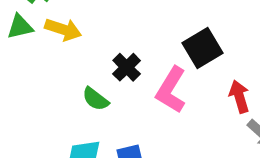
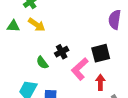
green triangle: (20, 27) -> (13, 26), moved
red arrow: (239, 97) -> (100, 82), moved

